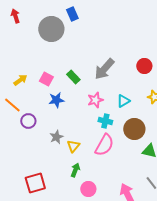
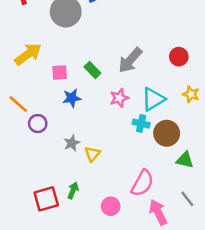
pink square: (46, 79) -> (60, 72), turned -32
yellow arrow: (20, 80) -> (28, 54), moved, size x1.6
cyan triangle: (123, 101) -> (153, 99), size x1.5
cyan cross: (105, 121) -> (141, 124), moved
pink semicircle: (104, 145) -> (142, 183), moved
green arrow: (75, 170) -> (73, 190), moved

